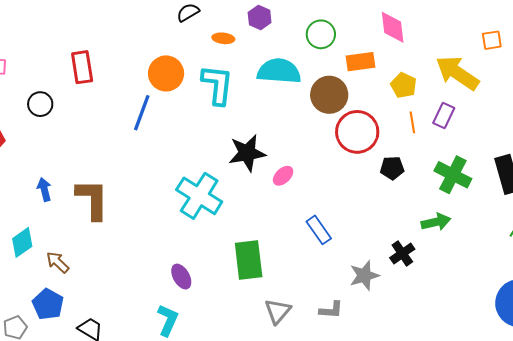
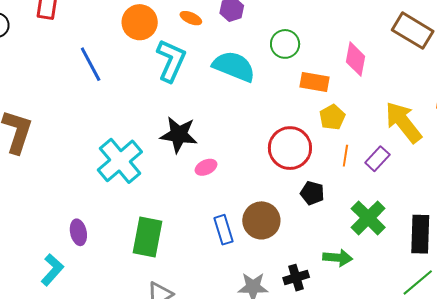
orange circle: (166, 73) -> (140, 22), moved
yellow pentagon: (404, 85) -> (332, 117), moved
brown circle: (329, 95) -> (261, 220), moved
blue line: (142, 113) -> (91, 64), turned -66

